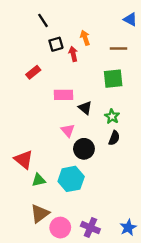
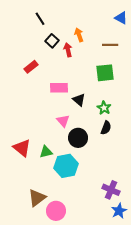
black square: (56, 44) -> (52, 41), turned -32
green triangle: (39, 180) -> (46, 152), moved
purple cross: (90, 228) -> (111, 190), moved

